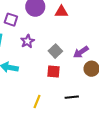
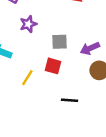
gray square: (55, 51) -> (60, 42), turned 32
yellow line: (37, 102) -> (27, 78), moved

